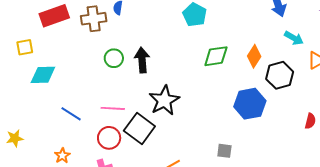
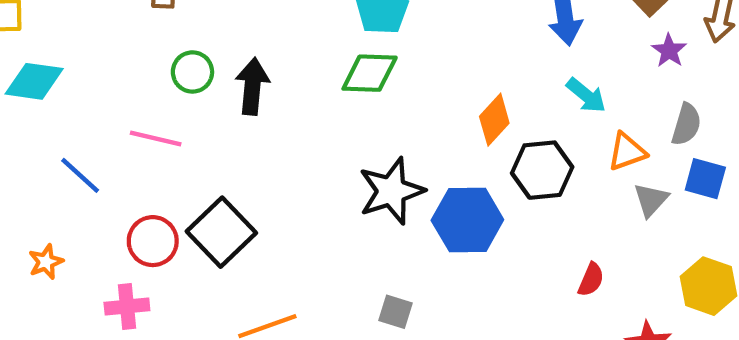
green diamond: (216, 56) -> (370, 73), moved
black star: (164, 100) -> (391, 191), moved
pink line: (113, 108) -> (156, 139), moved

